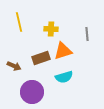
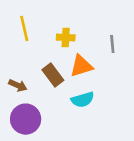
brown rectangle: (41, 58) -> (53, 75), turned 72
purple circle: (32, 92) -> (26, 119), moved

